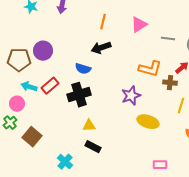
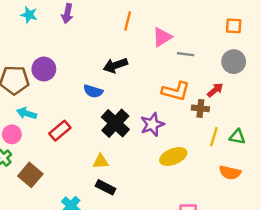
orange line: (103, 22) -> (128, 21), moved
gray line: (168, 39) -> (186, 54), moved
red rectangle: (50, 86) -> (60, 131), moved
black cross: (79, 95) -> (115, 123), moved, turned -30
yellow ellipse: (148, 122) -> (173, 156), turned -40

